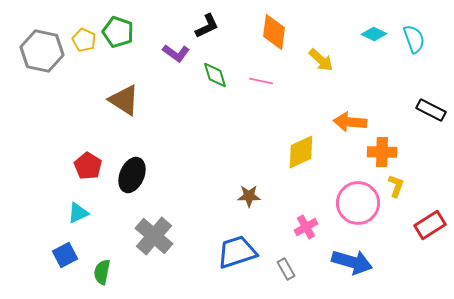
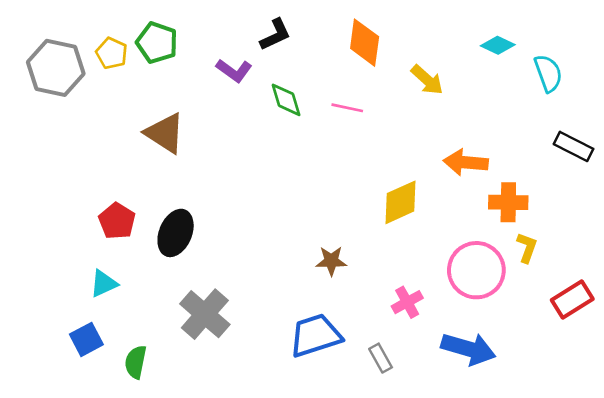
cyan semicircle: (414, 39) -> (548, 73), moved

